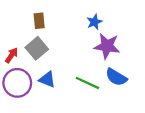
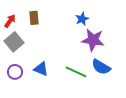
gray square: (37, 48) -> (14, 42), moved
red arrow: (11, 55) -> (10, 21), moved
purple circle: (17, 83) -> (15, 72), size x0.6

